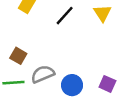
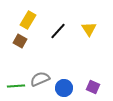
brown square: (18, 56) -> (20, 41), moved

